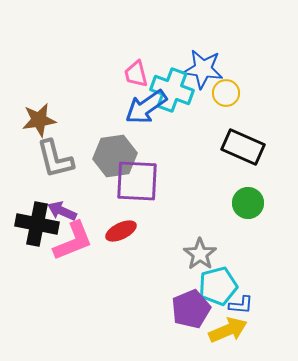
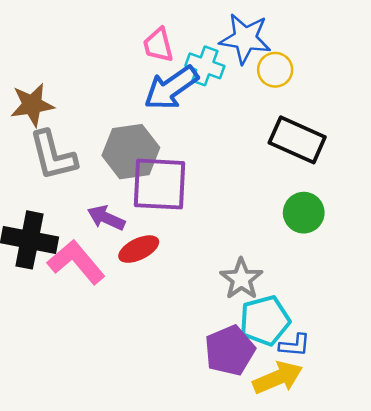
cyan cross: (172, 90) -> (205, 66), size x0.7
purple arrow: (62, 211) -> (106, 218), moved
pink L-shape: (73, 241) -> (76, 262), turned -108

